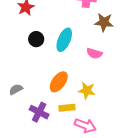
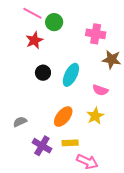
yellow star: (87, 90) -> (95, 116), moved, turned 30

